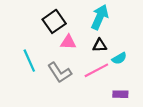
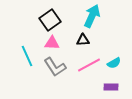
pink triangle: (68, 42) -> (52, 43), moved
black triangle: (100, 45) -> (83, 40), moved
cyan semicircle: (119, 58) -> (114, 63), moved

